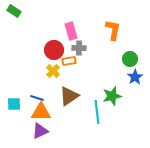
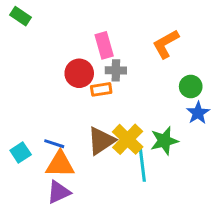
orange L-shape: (113, 30) -> (166, 44), turned -130
yellow cross: (53, 71) -> (128, 139), moved, size x1.5
cyan square: (14, 104) -> (21, 153), turned -32

